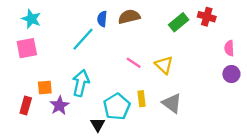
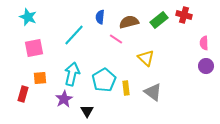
brown semicircle: (129, 17) -> (129, 22), moved
blue semicircle: (102, 19) -> (100, 17), moved
pink square: (27, 48) -> (34, 48), moved
pink line: (134, 63) -> (116, 39), moved
purple star: (59, 105) -> (64, 99), moved
cyan pentagon: (117, 107) -> (104, 80), moved

